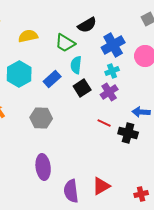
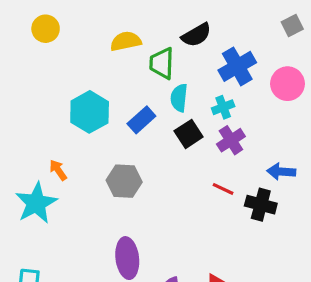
yellow semicircle: (28, 36) -> (126, 41), moved
green trapezoid: (65, 43) -> (162, 63), turned 60
cyan cross: (112, 71) -> (223, 107), moved

